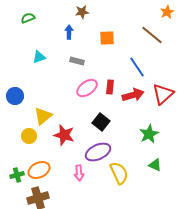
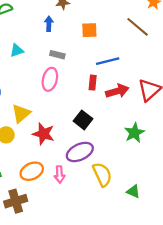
blue line: (137, 67) -> (108, 61), moved, turned -70
pink ellipse: (87, 88) -> (50, 79), moved, turned -40
green triangle: (155, 165) -> (133, 192), moved
orange ellipse: (39, 170) -> (32, 171), moved

